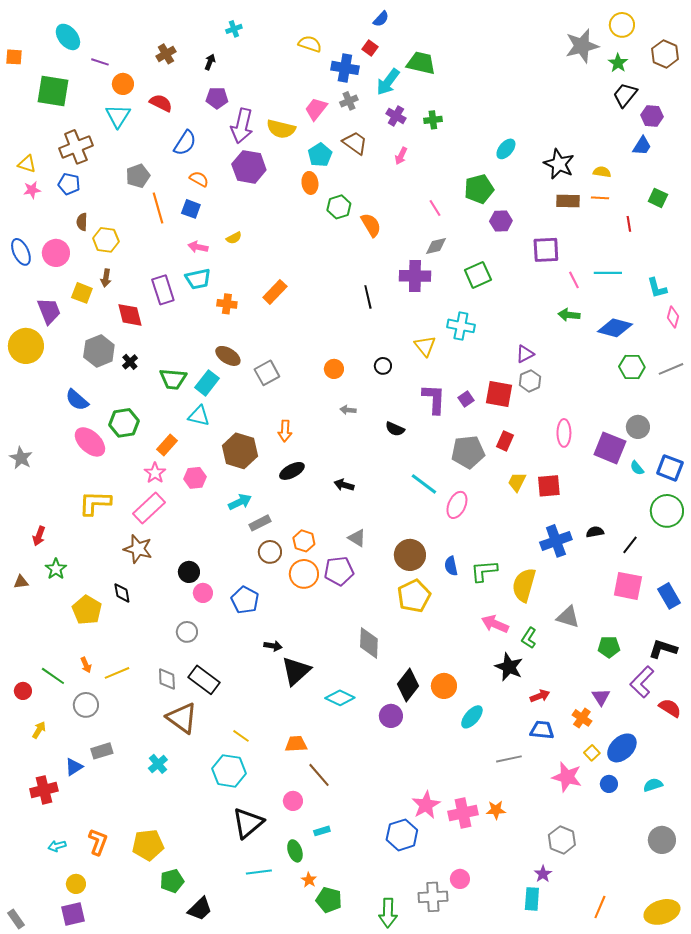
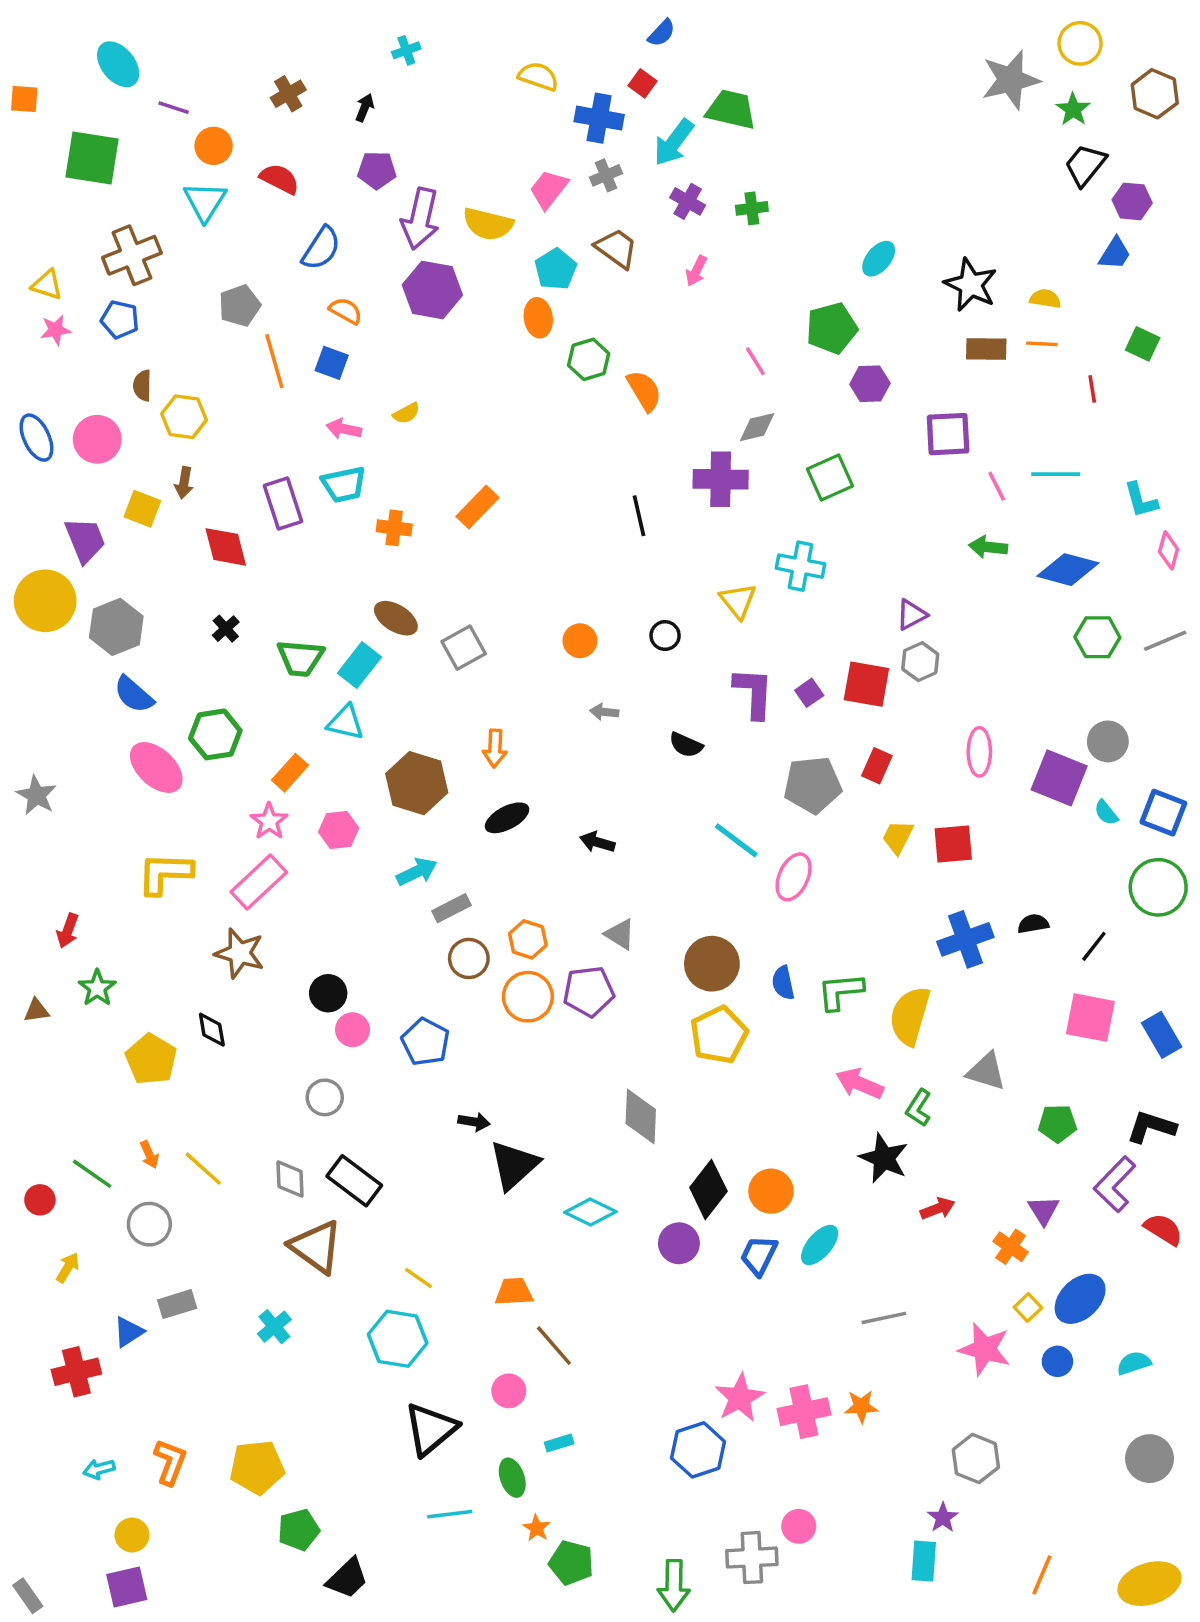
gray hexagon: (99, 351) -> (116, 627), moved
yellow line: (117, 673) -> (203, 1169), turned 65
blue trapezoid: (542, 730) -> (759, 1255), moved, turned -70

